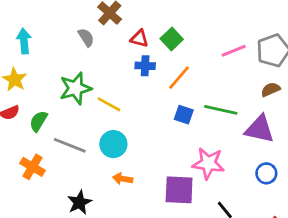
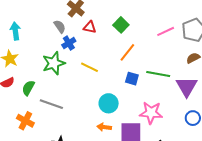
red triangle: (139, 39) -> (90, 27), moved
blue cross: (145, 66) -> (69, 43), moved, turned -32
yellow line: (109, 104) -> (89, 67), moved
purple triangle: (260, 129) -> (187, 87), turned 50
cyan circle: (113, 144) -> (109, 103), moved
orange arrow: (123, 179) -> (104, 127), moved

